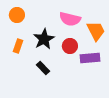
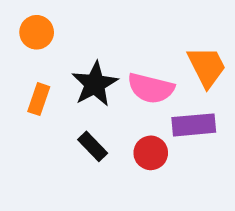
pink semicircle: (70, 19) -> (151, 88), moved
red circle: (70, 46) -> (151, 153), moved

